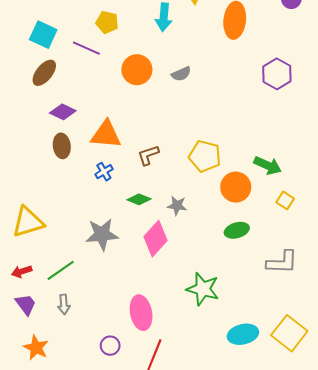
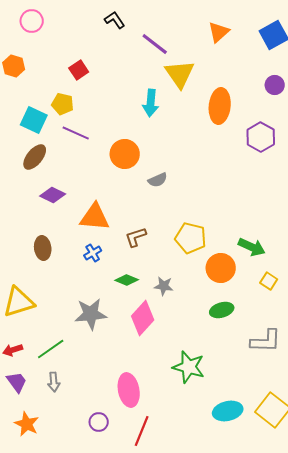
yellow pentagon: (107, 22) -> (63, 104), moved
gray semicircle: (181, 74) -> (158, 180), moved
purple hexagon: (277, 74) -> (261, 137), moved
brown ellipse: (62, 146) -> (43, 248), moved

